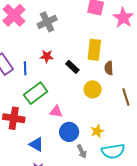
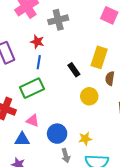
red star: (47, 56) -> (37, 42), moved
blue line: (25, 68) -> (39, 62), moved
pink triangle: (56, 111) -> (33, 121), moved
blue triangle: (36, 144) -> (22, 139), turned -42

